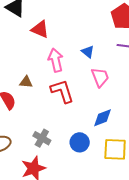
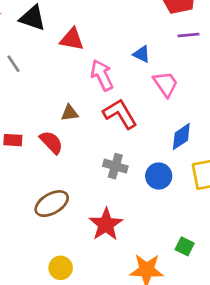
gray cross: (42, 138) -> (115, 166), moved

